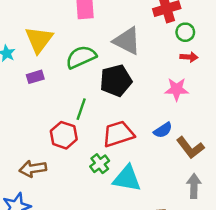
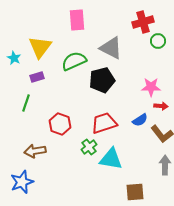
red arrow: (189, 57) -> (161, 106), moved
green line: (81, 109) -> (26, 103), moved

